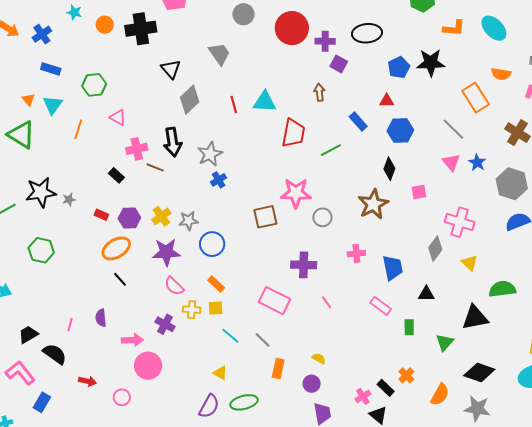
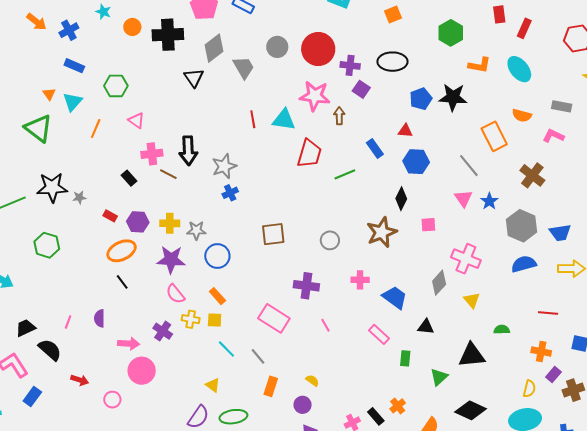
gray circle: (243, 14) -> (277, 47), moved
gray diamond: (190, 100) -> (214, 48), moved
pink star: (296, 193) -> (315, 96), moved
yellow cross: (161, 216) -> (170, 223), turned 30
blue trapezoid: (393, 268) -> (395, 297), turned -48
green semicircle: (502, 289) -> (502, 330), size x0.6

